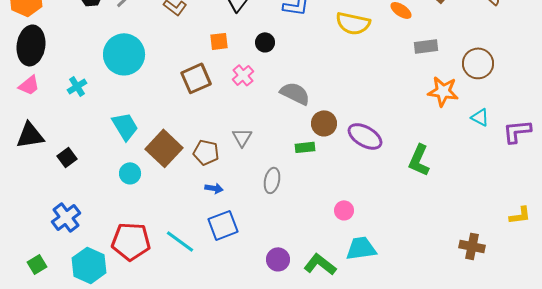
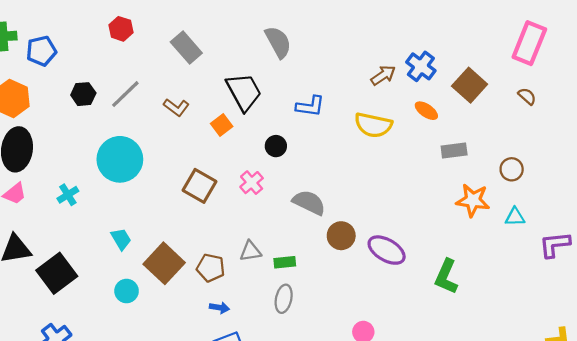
orange square: (219, 41) -> (222, 125), moved, turned -30
brown circle: (478, 63) -> (512, 169), size x0.7
brown square: (196, 78) -> (200, 186), turned -36
cyan triangle: (480, 117) -> (515, 217), moved, turned -30
cyan trapezoid: (125, 126) -> (121, 239), size x0.7
gray triangle: (242, 137) -> (250, 251), turned 50
green rectangle: (305, 147) -> (285, 262), moved
black square: (67, 157) -> (57, 273), size x1.8

